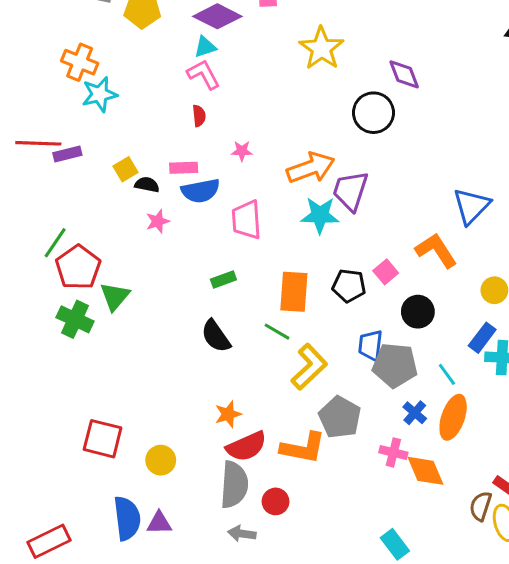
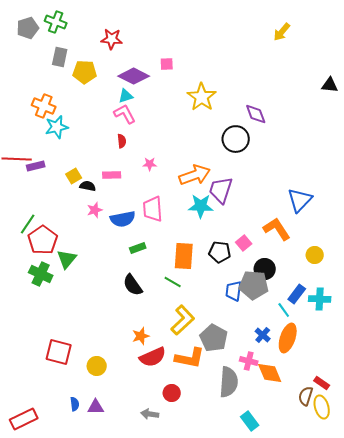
blue semicircle: (201, 191) -> (123, 219), moved
blue rectangle: (482, 338) -> (297, 294), moved
gray pentagon: (395, 365) -> (254, 285), moved
yellow L-shape: (309, 367) -> (183, 320), moved
gray semicircle: (234, 485) -> (229, 382), moved
blue semicircle: (127, 518) -> (75, 404), size x0.5

